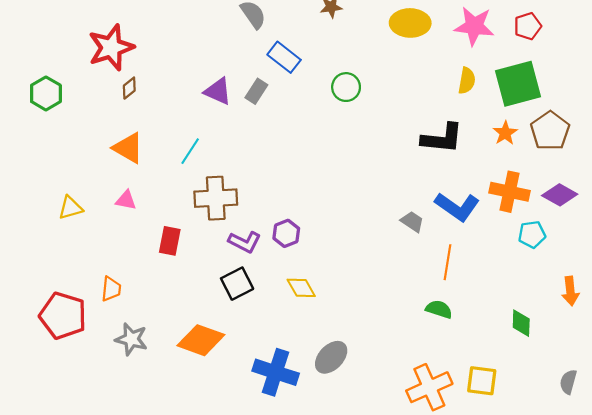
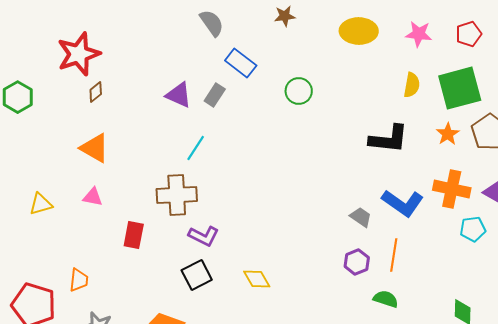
pink star: (474, 26) -> (419, 34), size x0.7
cyan line: (190, 151) -> (196, 148), moved
purple hexagon: (286, 233) -> (357, 262), moved

